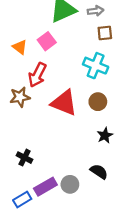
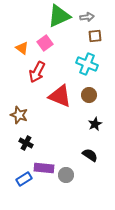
brown star: (20, 97) -> (19, 115), moved, turned 30
gray circle: (70, 184) -> (66, 175), moved
purple rectangle: (45, 187) -> (44, 168), turned 36

